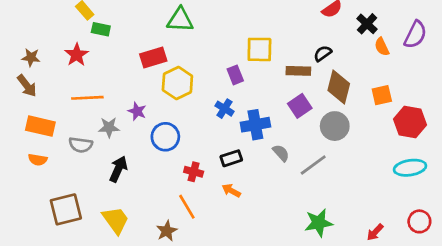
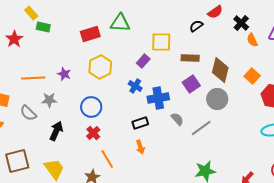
green triangle: (180, 20) -> (120, 23), moved
black semicircle: (323, 53) -> (196, 26), moved
red star: (77, 55) -> (14, 39), moved
red rectangle: (153, 57) -> (90, 34), moved
purple rectangle: (235, 75) -> (143, 61), turned 64
orange square: (382, 95) -> (252, 76), turned -35
purple star: (137, 111) -> (64, 74), moved
gray semicircle: (81, 145) -> (28, 113), turned 36
red cross: (194, 172) -> (93, 133), moved, turned 32
orange arrow: (231, 191) -> (140, 147), turned -136

